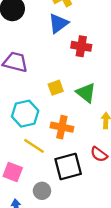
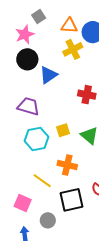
blue triangle: (58, 23) -> (48, 75), moved
cyan hexagon: (25, 114) -> (36, 139), moved

